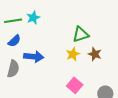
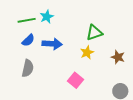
brown star: (95, 54) -> (118, 57), moved
blue arrow: (34, 57) -> (52, 44), moved
pink square: (75, 85) -> (75, 80), moved

